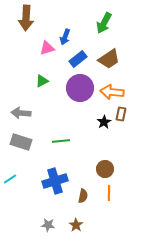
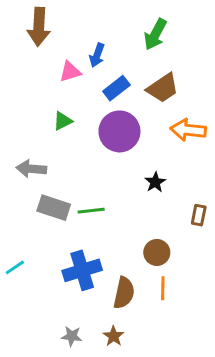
orange arrow: (112, 92) -> (188, 130), moved
brown rectangle: (121, 114) -> (199, 215), moved
gray rectangle: (21, 142) -> (54, 208), moved
brown semicircle: (83, 196) -> (124, 293), size x1.5

